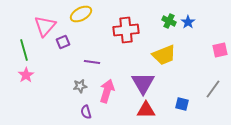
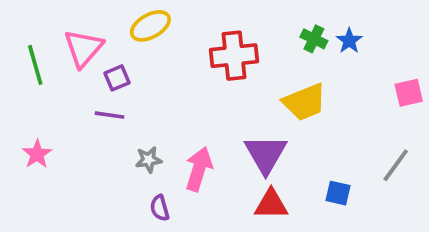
green line: (24, 50) -> (35, 65), moved
purple line: (92, 62) -> (110, 115), moved
pink star: (26, 75) -> (37, 154), moved

